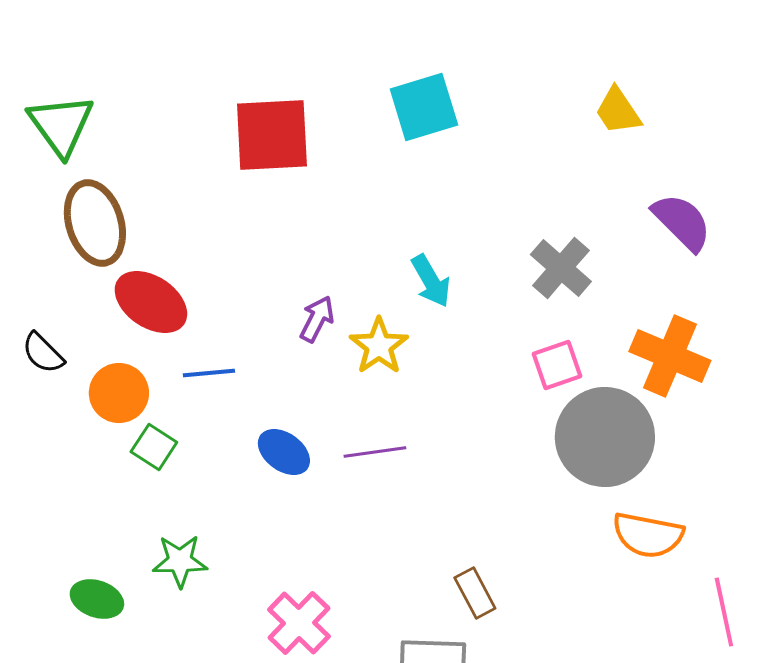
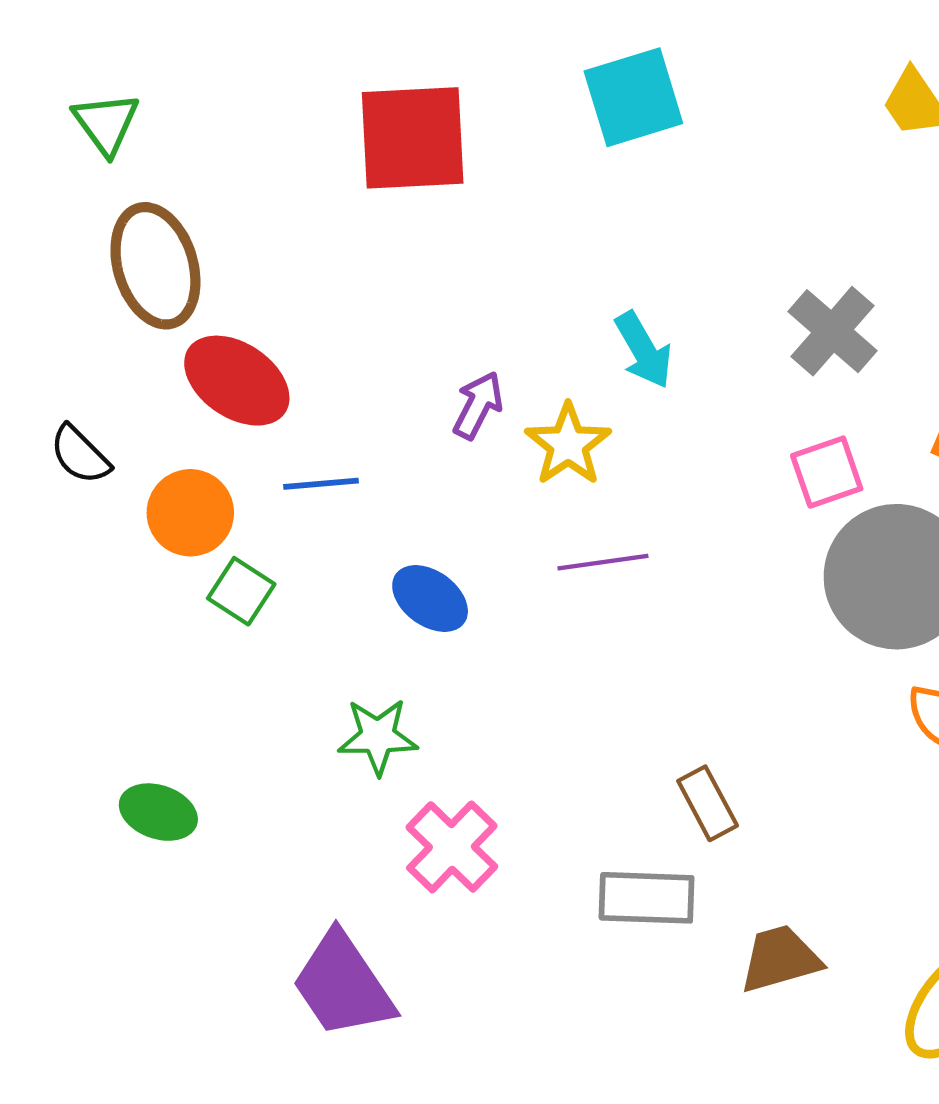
green triangle: (61, 125) -> (106, 123), size x0.7
purple line: (375, 452) -> (603, 562), moved
green star: (180, 561) -> (378, 737), moved

